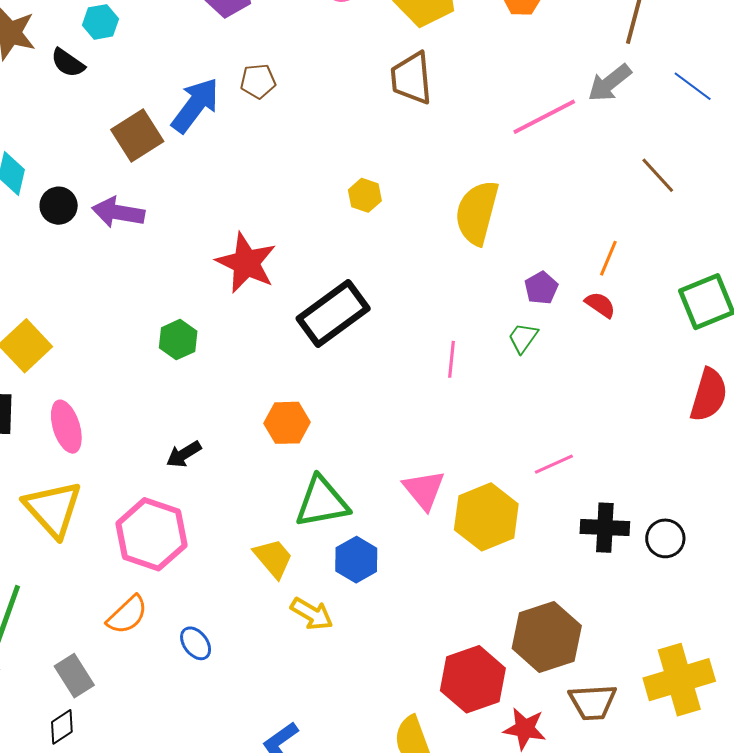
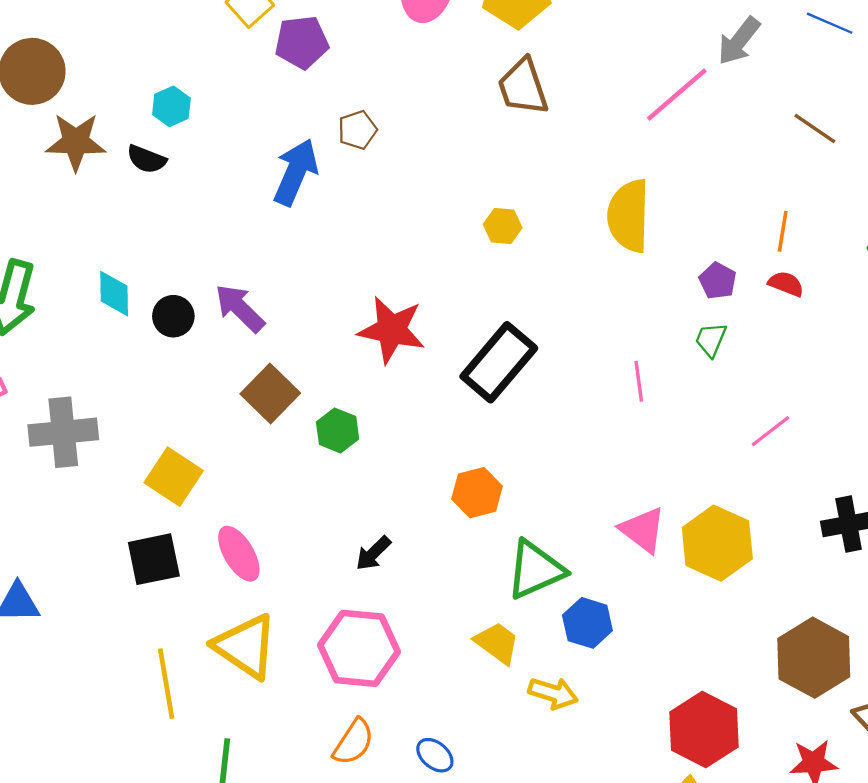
brown square: (137, 136) -> (270, 393), moved
purple arrow: (118, 212) -> (240, 308), turned 48
pink line: (554, 464) -> (771, 431), moved
red hexagon: (473, 679) -> (704, 730), moved

